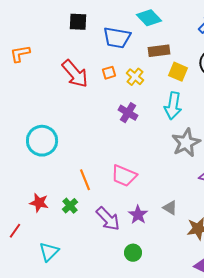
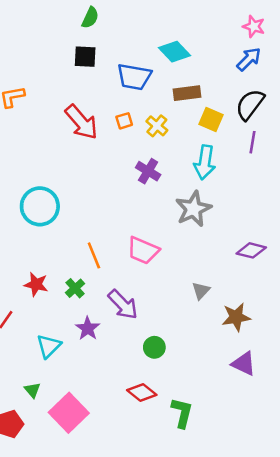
gray star: (186, 143) -> (193, 209), moved
gray triangle: (170, 208) -> (201, 291), turned 42
purple star: (138, 215) -> (88, 328), moved

